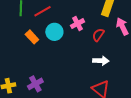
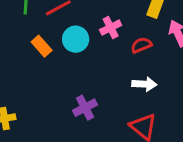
red semicircle: (98, 35) -> (141, 45), turned 32
purple cross: (35, 84) -> (85, 108), moved

